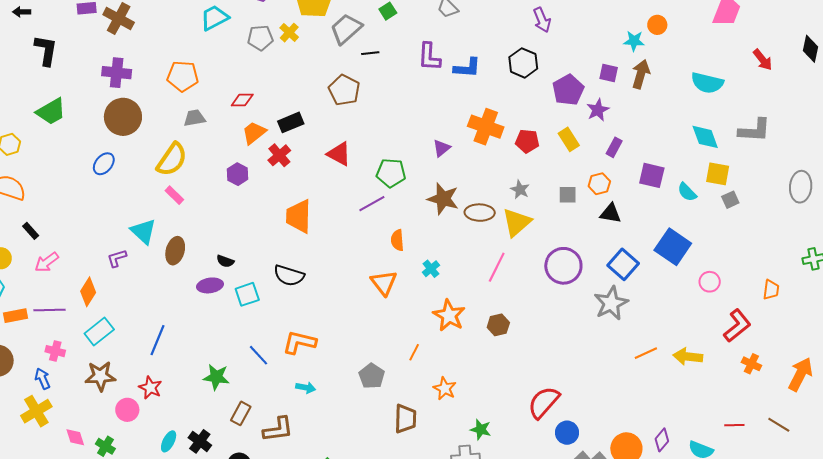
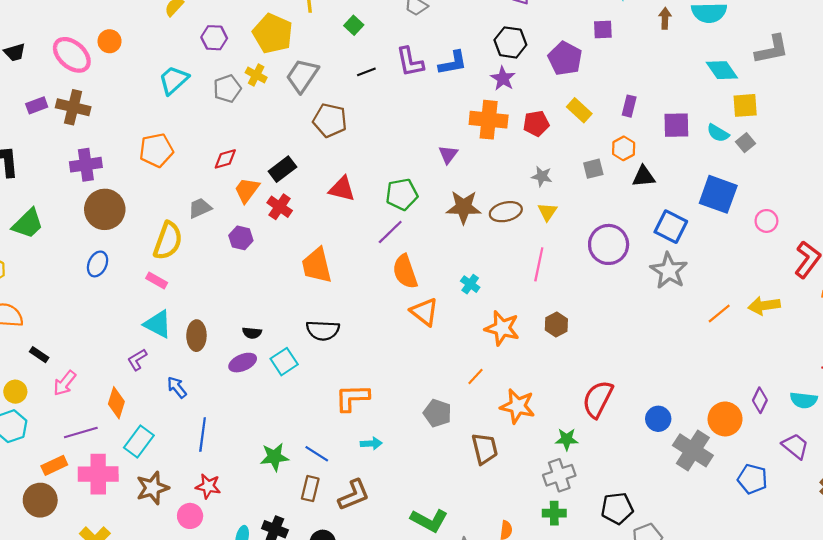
gray trapezoid: (346, 29) -> (302, 76), moved
black line: (370, 53) -> (366, 72), moved
brown arrow: (641, 74) -> (665, 18), moved, size x0.7
purple star: (598, 110) -> (503, 78), moved
gray trapezoid: (194, 118) -> (200, 208), moved
pink rectangle: (174, 195) -> (157, 280), moved
gray square: (730, 200) -> (745, 143), moved
yellow triangle: (517, 222) -> (547, 212), size x0.6
orange semicircle: (397, 240) -> (405, 272), moved, size x1.5
orange rectangle: (15, 316) -> (54, 465), moved
pink cross: (55, 351) -> (98, 474), size x1.8
orange line: (414, 352) -> (475, 376), turned 30
blue line: (258, 355) -> (317, 454), moved
blue arrow: (43, 379) -> (177, 387), moved
orange star: (445, 389) -> (518, 406), size x1.4
red semicircle: (544, 402) -> (598, 399), moved

